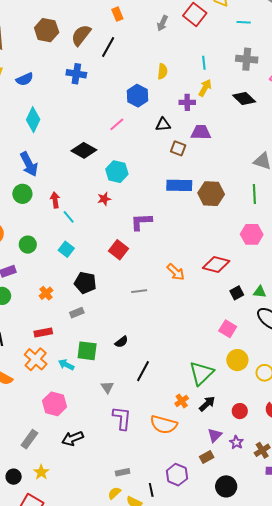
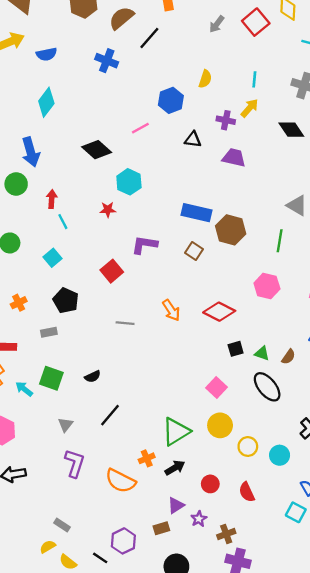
brown square: (178, 148) -> (194, 251), moved
gray rectangle: (123, 472) -> (62, 525), turned 32
black line: (151, 490) -> (100, 558), moved, turned -56

